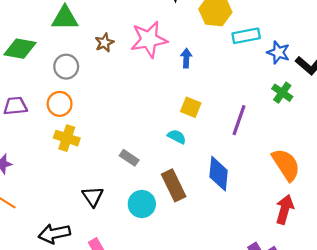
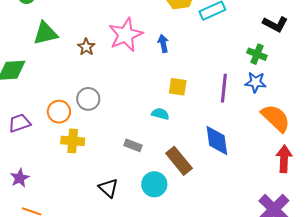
blue star: (278, 52) -> (256, 82), moved
gray circle: (66, 67) -> (88, 99), moved
cyan semicircle: (177, 137) -> (160, 114), moved

